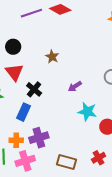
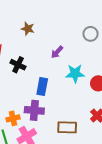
blue rectangle: (24, 112) -> (42, 87), moved
purple cross: (39, 138) -> (34, 110), turned 36

